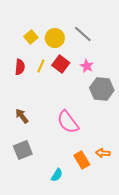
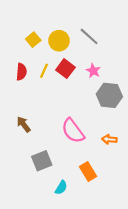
gray square: (23, 150) -> (42, 161), moved
orange arrow: (103, 153) -> (109, 139), moved

